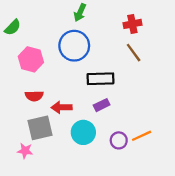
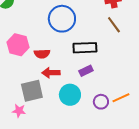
pink hexagon: (31, 59) -> (18, 45), moved
red semicircle: (34, 96) -> (42, 54), moved

